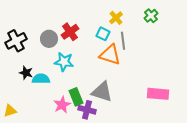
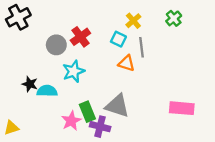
black cross: (16, 41) -> (18, 17), moved
orange triangle: (110, 55) -> (126, 63), size x0.7
cyan star: (64, 62) -> (74, 71), turned -30

